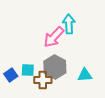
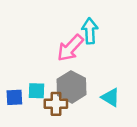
blue square: (11, 75) -> (14, 97), turned 32
cyan triangle: (85, 75) -> (111, 97), turned 35

